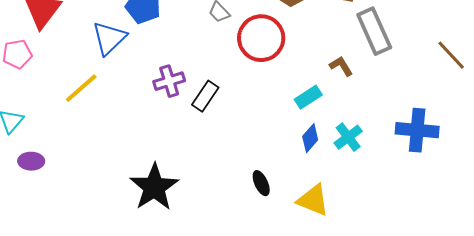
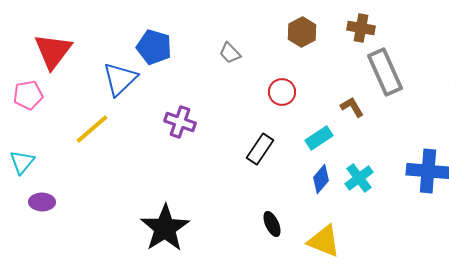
red circle: (261, 38) -> (282, 92), moved, size x0.6
purple cross: (169, 81) -> (180, 122), turned 36
black rectangle: (205, 96) -> (260, 149), moved

